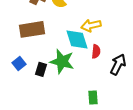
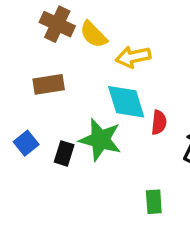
yellow arrow: (91, 25) -> (133, 57), moved
brown rectangle: (32, 29) -> (49, 84), size x0.7

